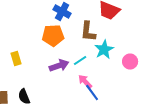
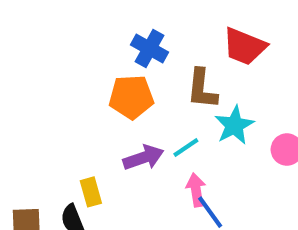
yellow rectangle: (16, 58) -> (91, 192), moved
pink arrow: (85, 82) -> (196, 190), turned 35

